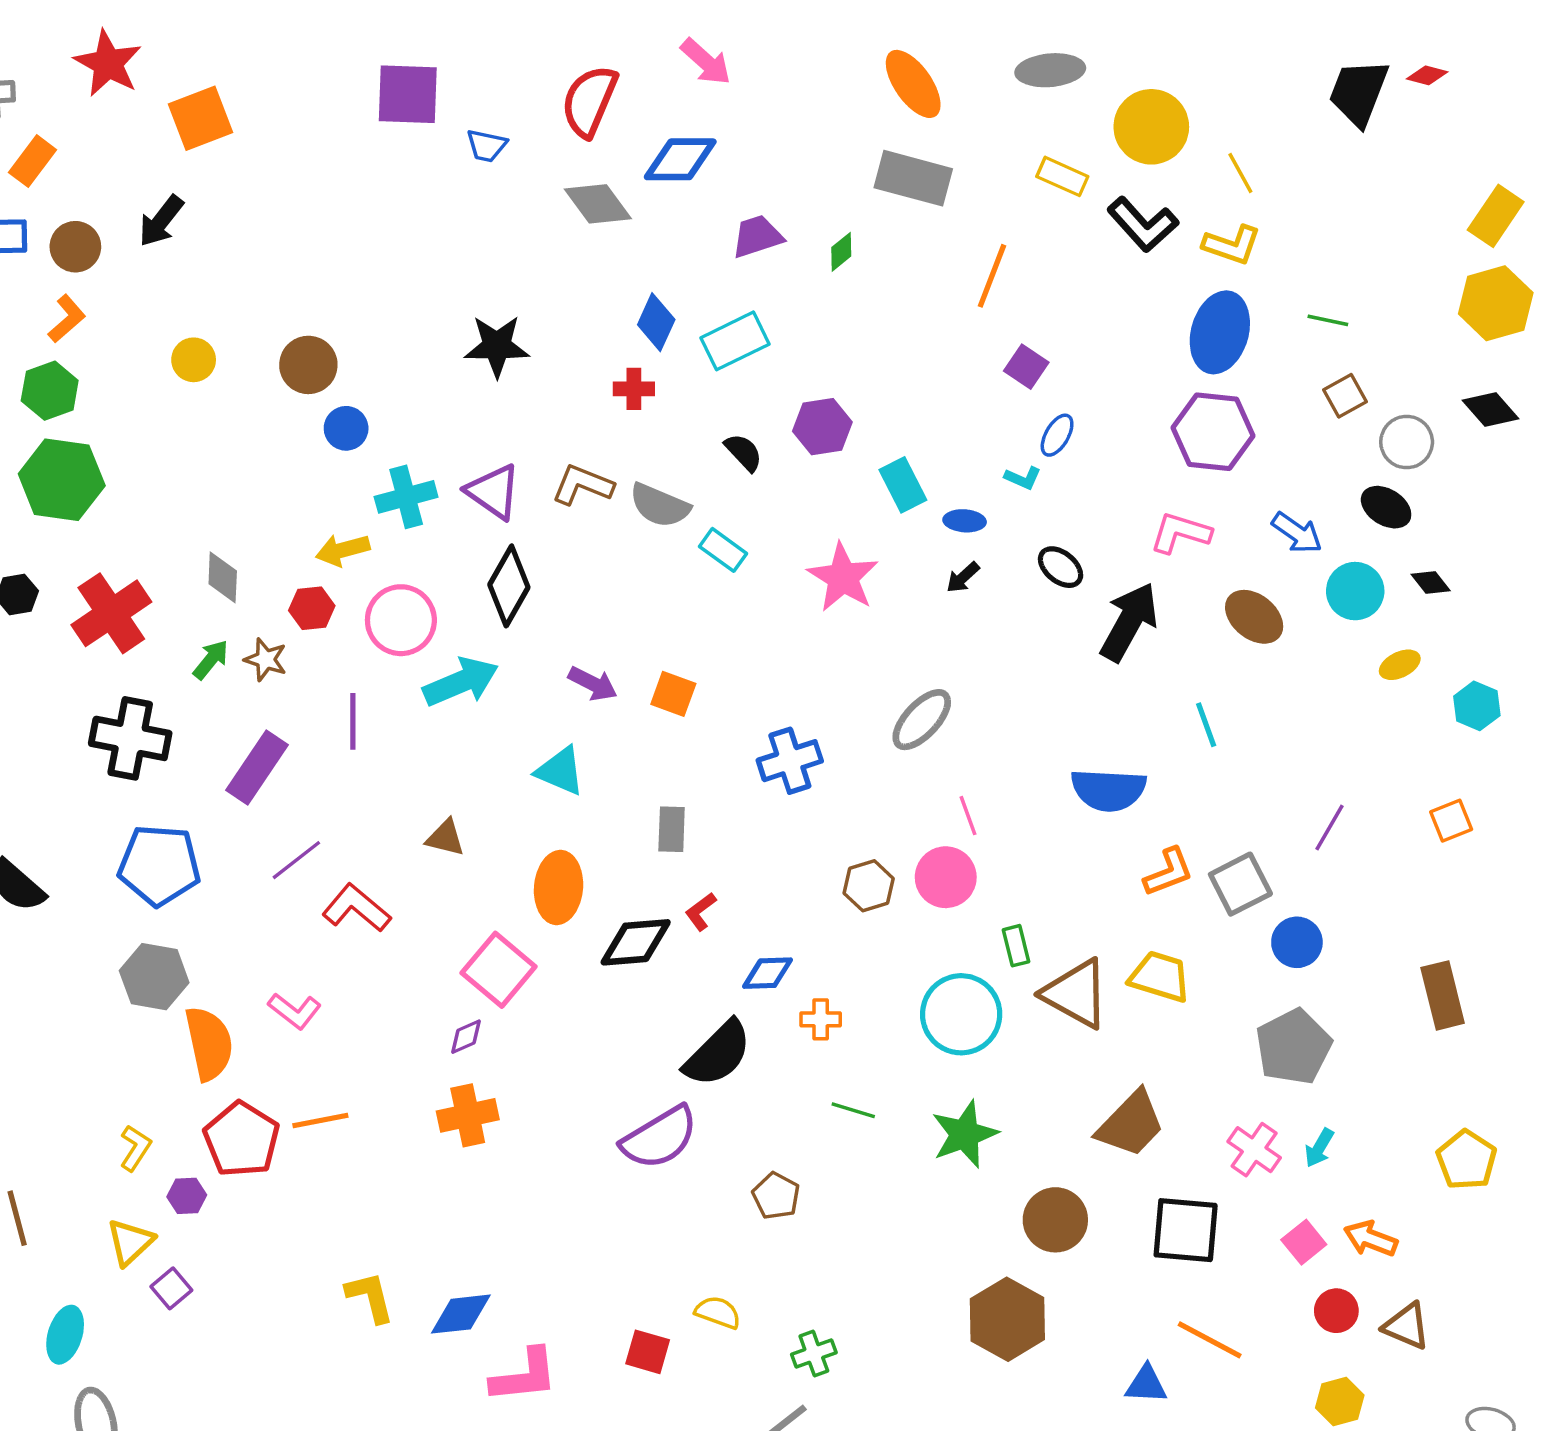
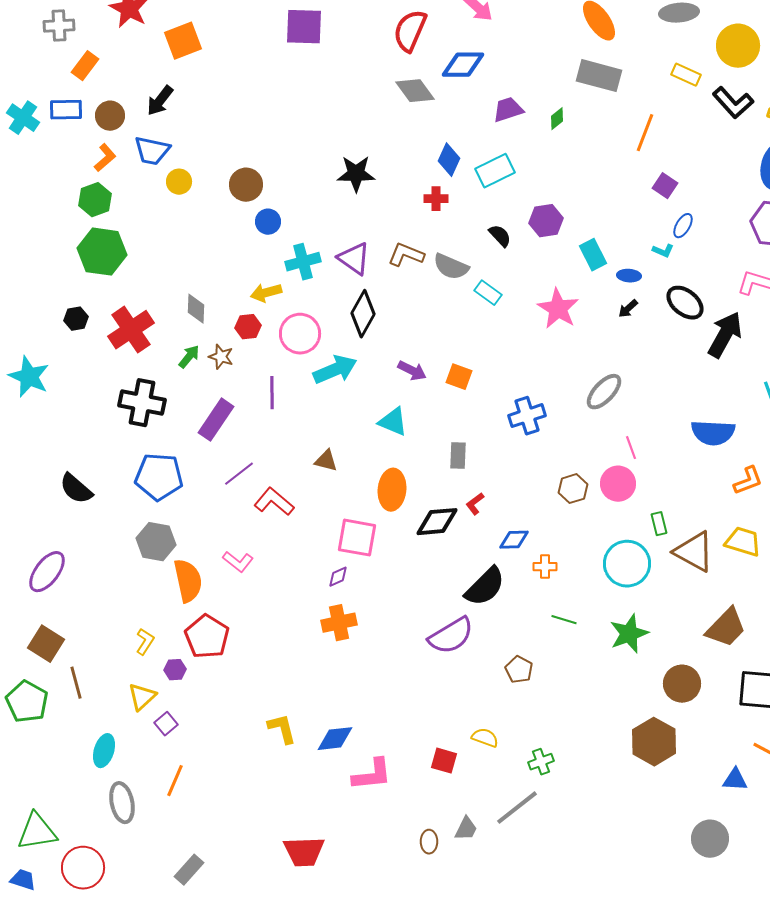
blue trapezoid: (487, 146) -> (152, 151), moved, size x1.5
black ellipse: (1061, 567) -> (685, 303), size x1.4
pink square: (499, 970) -> (357, 538), turned -30
orange line: (320, 1120) -> (175, 781), moved, turned -56

